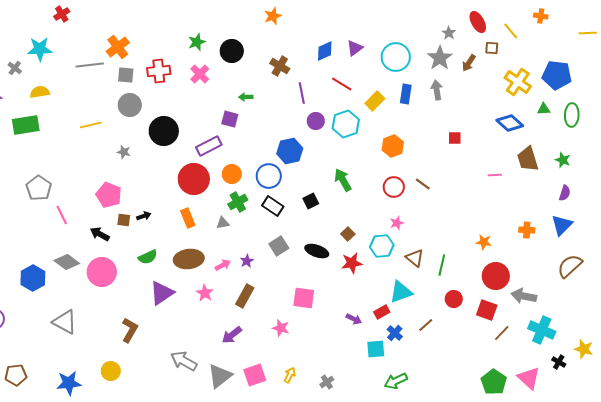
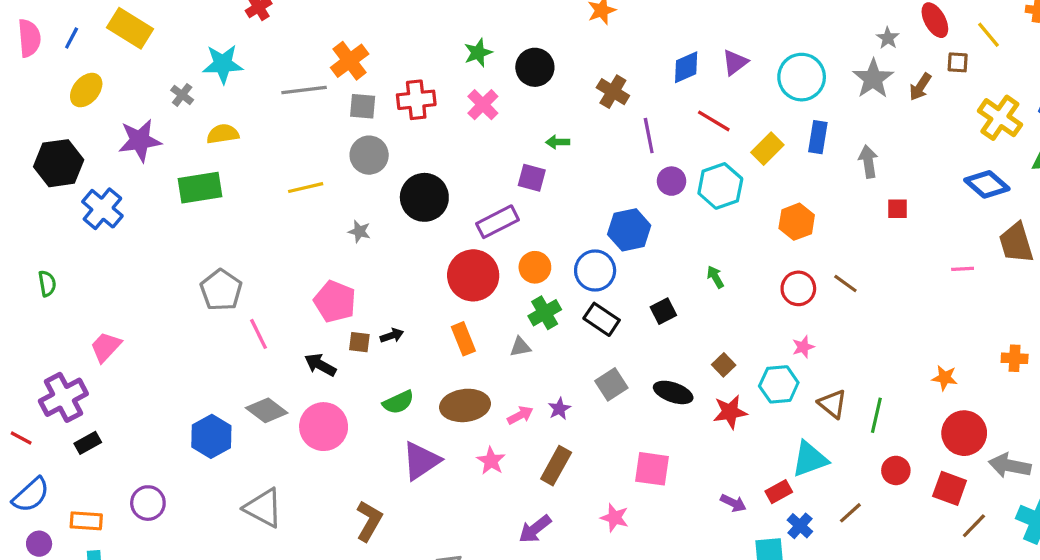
gray arrow: (437, 90) -> (868, 162), moved
green arrow: (343, 180) -> (715, 277), size x0.6

